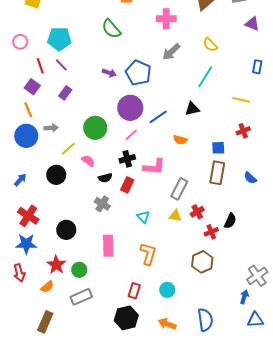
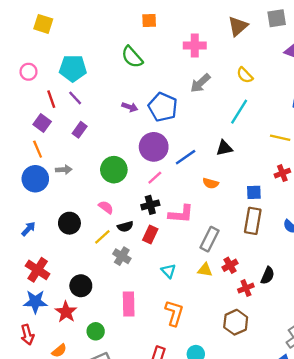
yellow line: (68, 149) -> (102, 237), moved
red star: (56, 265) -> (66, 312), moved

